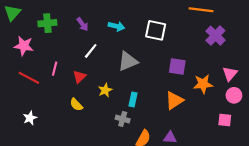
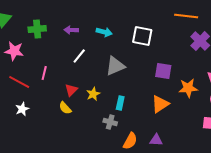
purple arrow: (82, 24) -> (71, 30), turned 128
red triangle: (79, 77) -> (71, 90), moved
white star: (30, 118) -> (22, 109), moved

